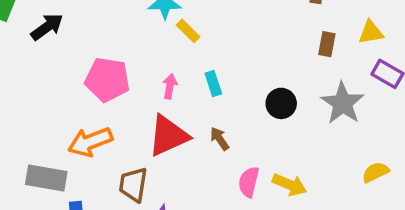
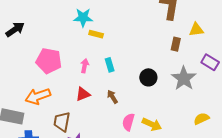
yellow rectangle: (188, 31) -> (96, 34), turned -32
yellow triangle: (371, 32) -> (196, 30), moved
red triangle: (168, 136) -> (83, 94), size x0.6

